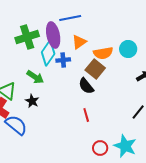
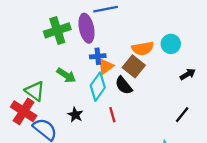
orange triangle: (79, 42) -> (106, 66), moved
cyan diamond: (48, 53) -> (98, 87), moved
black star: (32, 101) -> (75, 115), moved
red line: (86, 115) -> (112, 115), moved

